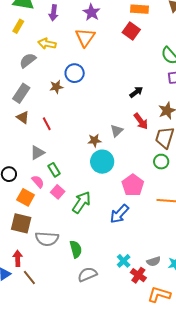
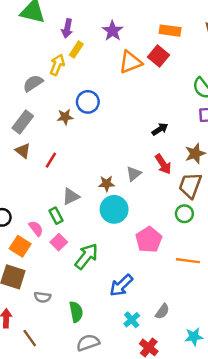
yellow rectangle: (18, 26) -> (76, 50), moved
orange triangle: (85, 37) -> (130, 62), moved, turned 30
yellow arrow: (47, 44) -> (57, 65), turned 96
red line: (47, 124) -> (51, 160), turned 56
gray triangle: (37, 153) -> (71, 196), moved
blue arrow: (119, 214) -> (121, 285), moved
gray semicircle: (47, 239) -> (42, 297), size x0.6
cyan cross: (124, 261) -> (132, 320), moved
gray semicircle: (154, 261) -> (162, 311), moved, turned -40
brown line: (29, 277) -> (30, 338), moved

